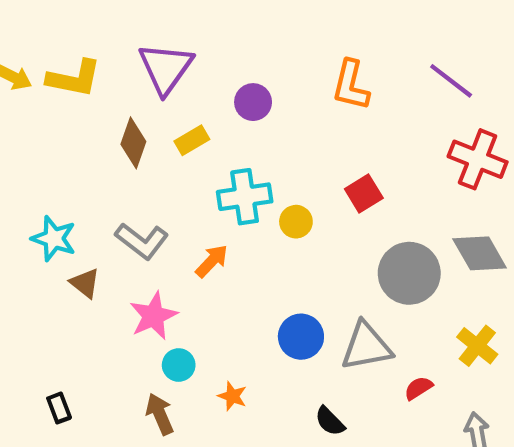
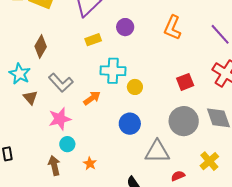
brown diamond: (133, 143) -> (41, 46), moved
red square: (364, 194) -> (185, 82), moved
blue circle: (301, 337) -> (130, 124), moved

